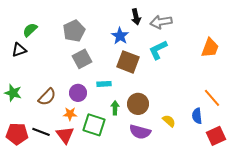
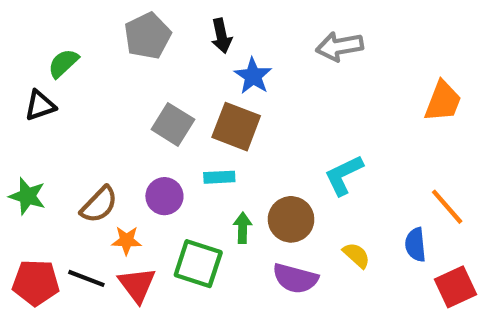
black arrow: (136, 17) -> (221, 36), moved
gray pentagon: (74, 31) -> (148, 36), moved
cyan L-shape: (158, 50) -> (344, 175), moved
gray square: (82, 59) -> (173, 124), turned -30
brown square: (128, 62) -> (236, 127), moved
orange star: (70, 114) -> (127, 240), moved

